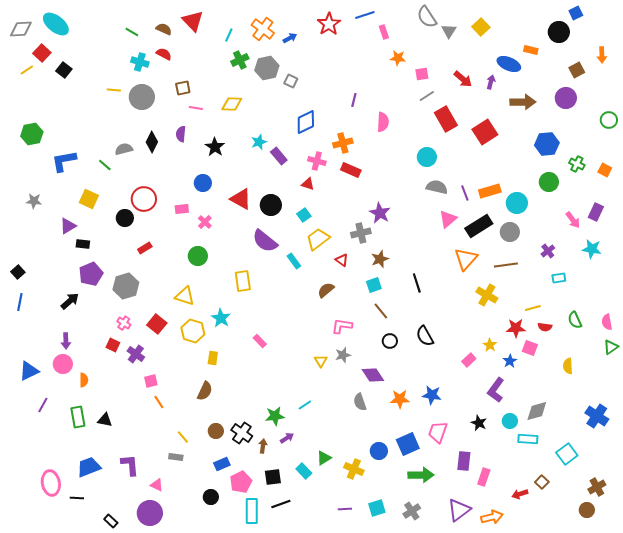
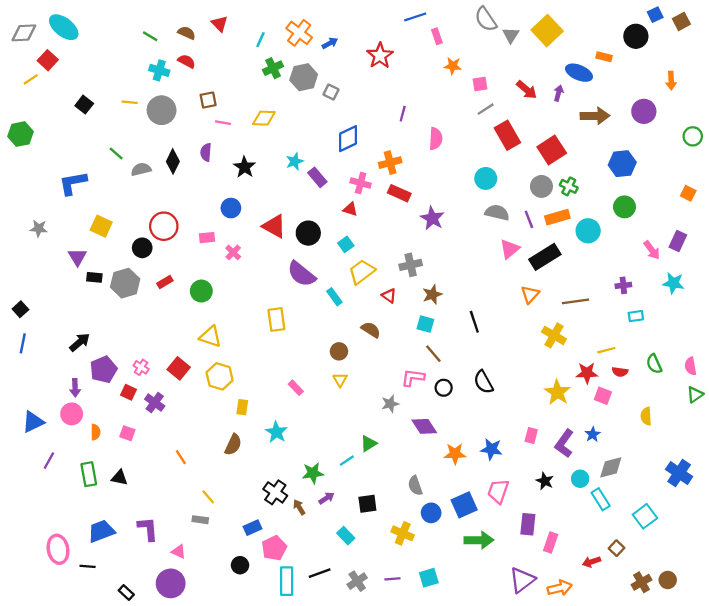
red triangle: (193, 21) -> (220, 24), size x0.7
red star: (329, 24) -> (380, 56), moved
yellow square: (481, 27) -> (547, 31), size x1.5
orange arrow: (602, 55) -> (671, 81), moved
black square: (64, 70) -> (84, 105), moved
brown square: (577, 70) -> (681, 21), moved
green hexagon: (32, 134) -> (20, 134), moved
green cross: (577, 164) -> (569, 186), moved
green line: (105, 165) -> (116, 153), moved
purple star: (380, 213) -> (432, 218), moved
purple triangle: (68, 226) -> (77, 257), turned -30
gray circle: (510, 232) -> (541, 186), moved
purple cross: (548, 251) -> (623, 285), turned 32
green circle: (198, 256) -> (201, 291), moved
orange triangle: (466, 259) -> (530, 294), size x0.7
purple pentagon: (91, 274) -> (104, 370), moved
cyan square: (374, 285) -> (425, 324), turned 35
gray hexagon: (126, 286) -> (125, 283), moved
brown semicircle: (326, 290) -> (371, 330), turned 72
cyan star: (221, 318) -> (276, 432), moved
pink L-shape: (342, 326) -> (413, 378), moved
yellow star: (490, 345) -> (557, 392), size x1.6
pink rectangle: (469, 360) -> (531, 436), moved, turned -32
yellow triangle: (321, 361) -> (340, 380), moved
blue star: (510, 361) -> (593, 434), moved
pink square: (151, 381) -> (127, 433), moved, turned 32
gray semicircle: (360, 402) -> (415, 486), moved
brown circle: (216, 431) -> (339, 351), moved
cyan rectangle: (528, 439) -> (601, 499), turned 54
brown arrow: (263, 446) -> (299, 507), turned -40
green triangle: (324, 458) -> (369, 443), moved
black square: (273, 477) -> (367, 504), moved
brown cross: (597, 487) -> (642, 582), moved
gray cross: (412, 511) -> (357, 581), moved

